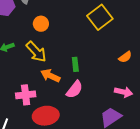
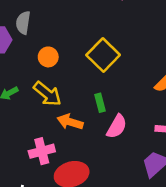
yellow square: (100, 17) -> (103, 55), moved
pink semicircle: (74, 89) -> (117, 126), moved

